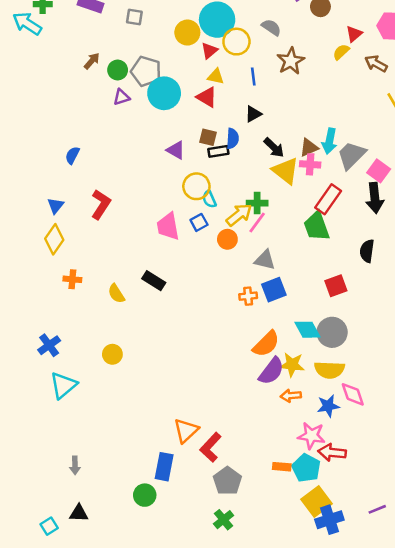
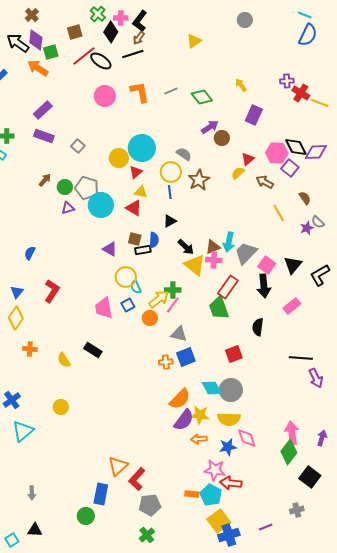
gray square: (134, 17) -> (78, 146), turned 32
yellow circle: (236, 42) -> (171, 172), moved
gray pentagon: (227, 481) -> (150, 505), turned 30

